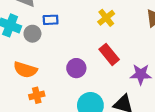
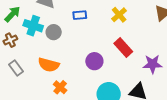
blue rectangle: (51, 20) -> (80, 15), moved
orange cross: (37, 95) -> (60, 87), turned -32

